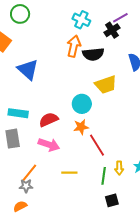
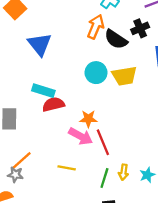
black cross: (112, 30) -> (140, 28), moved
black semicircle: (93, 54) -> (116, 39), turned 30
cyan circle: (82, 104) -> (96, 73), moved
cyan rectangle: (18, 113) -> (43, 91), moved
pink arrow: (49, 145) -> (81, 136), moved

